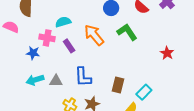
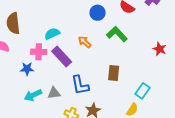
orange arrow: (94, 35) -> (85, 42), size x0.6
purple rectangle: (69, 46) -> (62, 57), size x1.5
brown rectangle: (118, 85) -> (114, 73), moved

